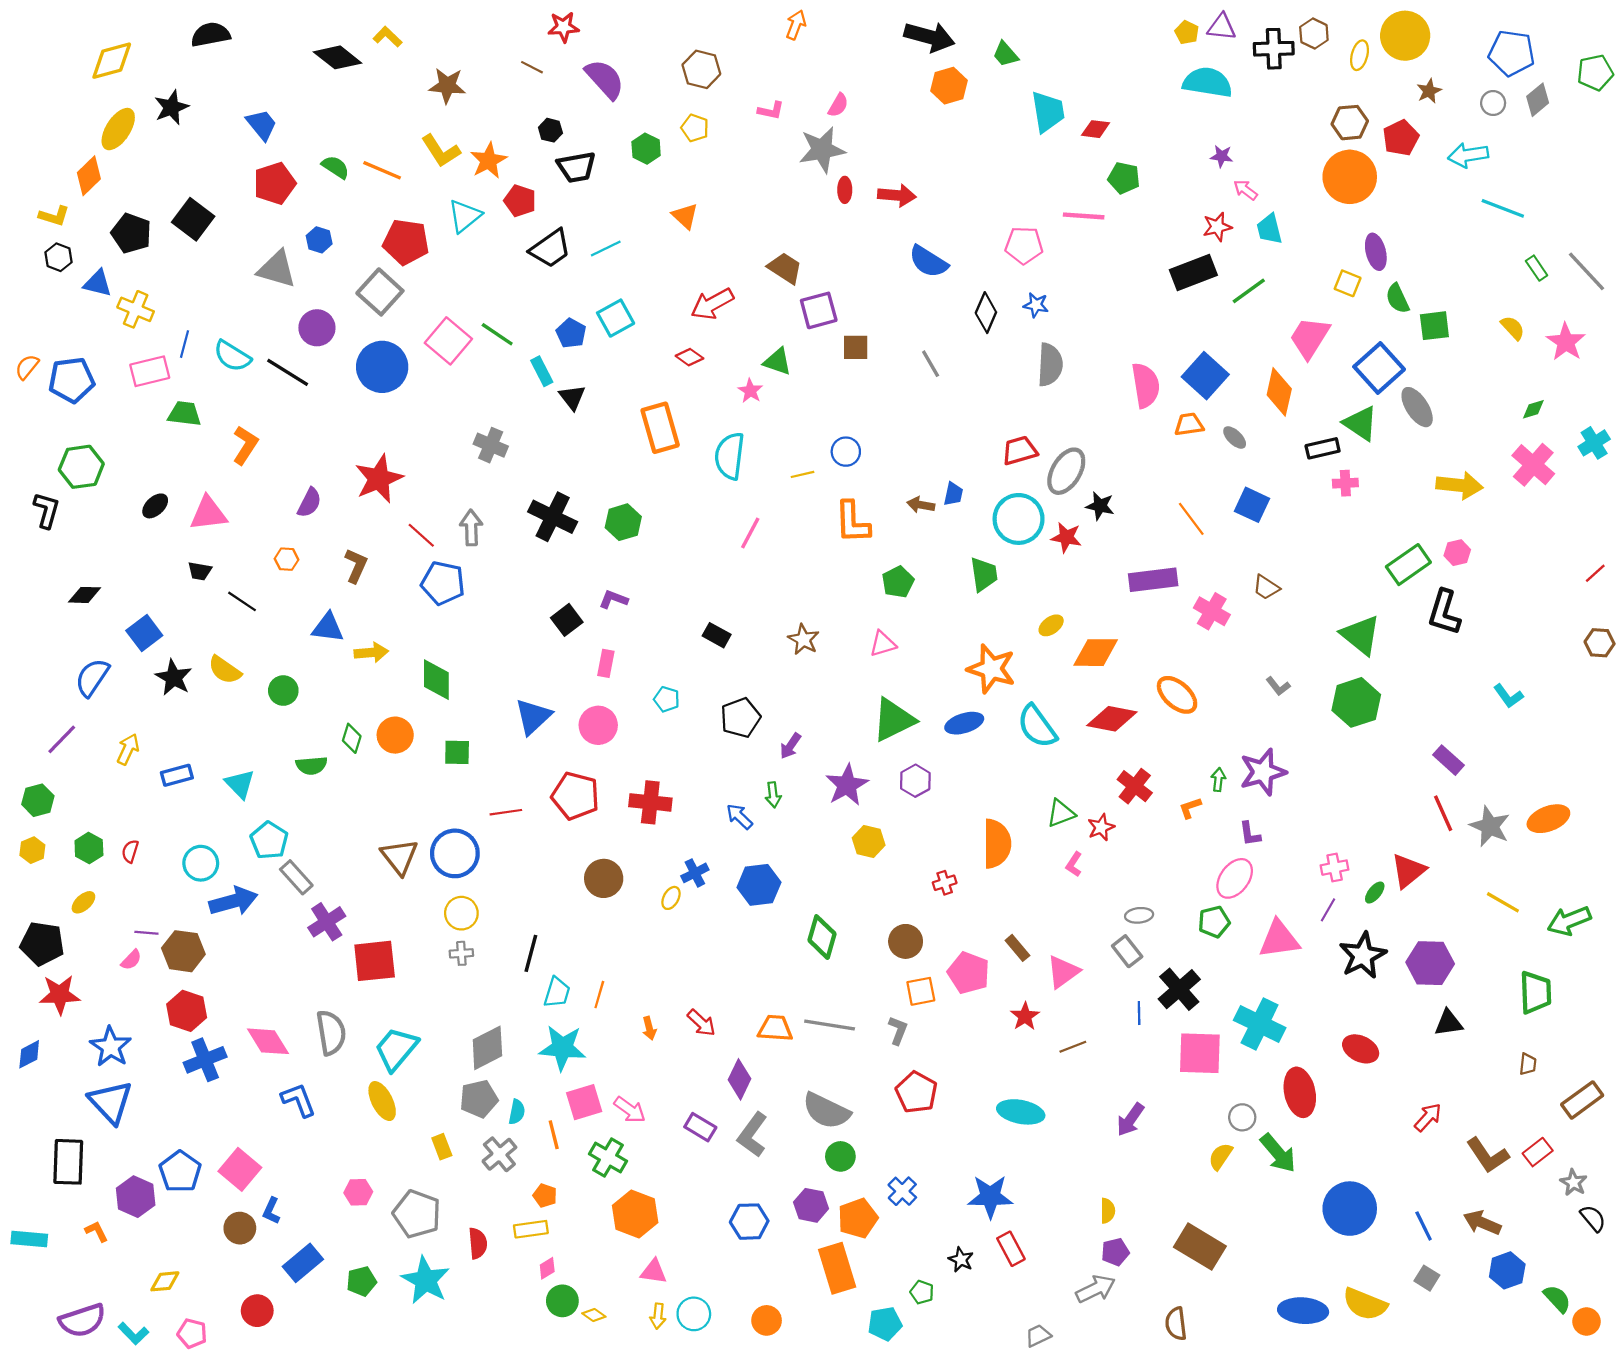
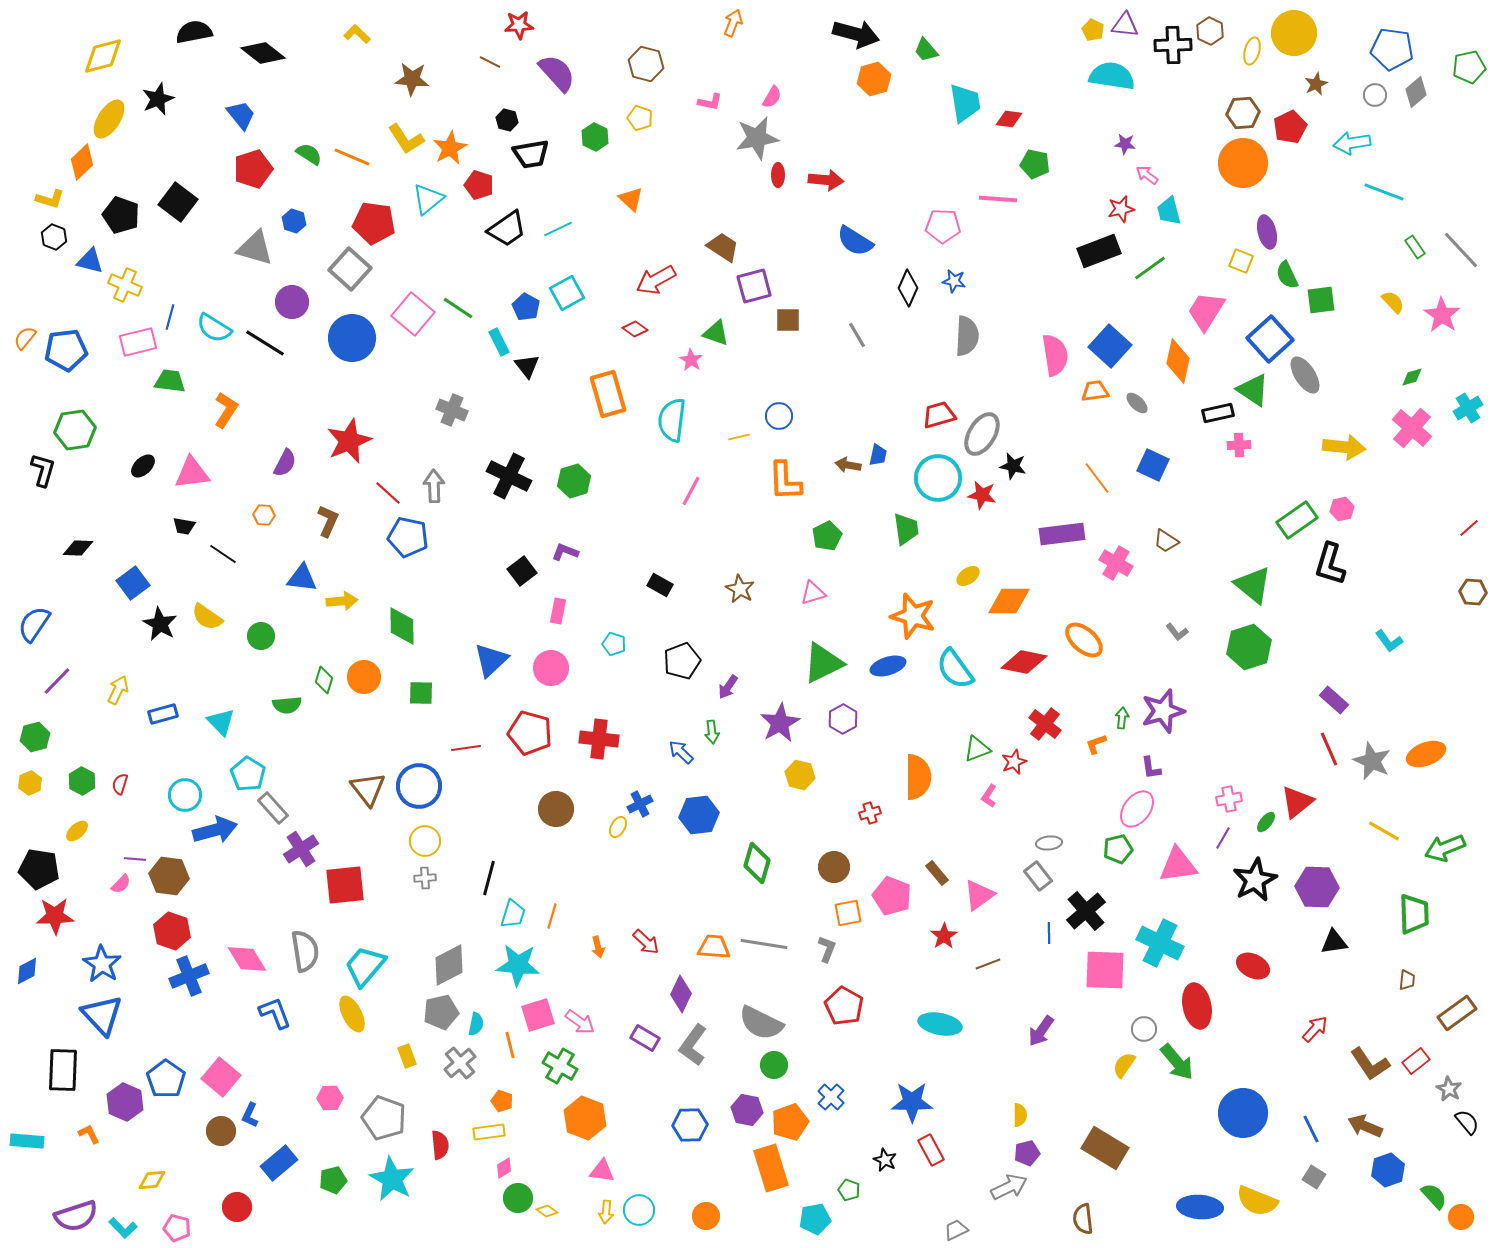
black diamond: (338, 57) -> (263, 53), moved
blue semicircle: (92, 678) -> (34, 624), moved

